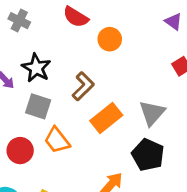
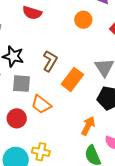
orange circle: (110, 39) -> (83, 20), moved

